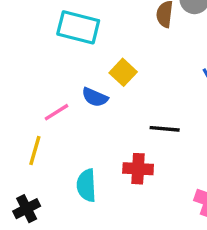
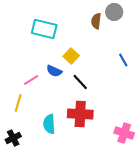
black line: (165, 129) -> (80, 82), moved, turned 42
red cross: (138, 169) -> (80, 114), size x1.4

